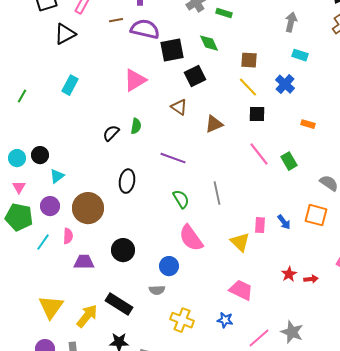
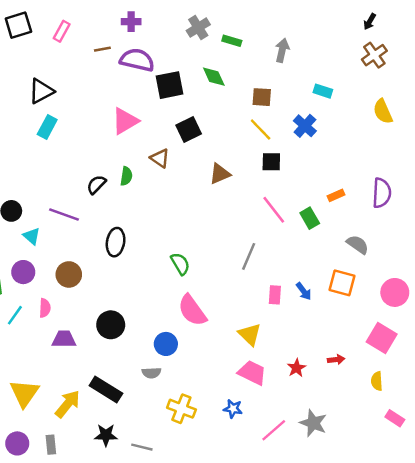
gray arrow: (291, 22) -> (282, 50), moved
black triangle: (65, 34) -> (41, 91), moved
black square: (195, 76) -> (189, 129), moved
brown triangle: (179, 107) -> (160, 158), moved
orange rectangle: (308, 124) -> (336, 195), moved, turned -40
purple line: (173, 158) -> (64, 215), moved
cyan triangle: (57, 176) -> (32, 236), turned -42
gray line: (217, 193) -> (249, 256), moved, turned 35
brown circle: (88, 208) -> (69, 274), size x0.7
yellow triangle: (240, 242) -> (250, 334), moved
red star: (289, 274) -> (297, 368), moved

